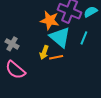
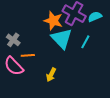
yellow arrow: (44, 52) -> (51, 75), moved
orange line: (56, 57) -> (28, 55), moved

